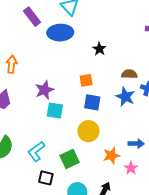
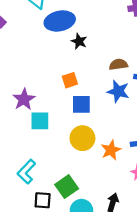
blue ellipse: (60, 33) -> (60, 21), moved
orange star: (111, 155) -> (111, 150), moved
green square: (70, 159) -> (67, 187), moved

